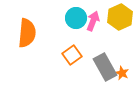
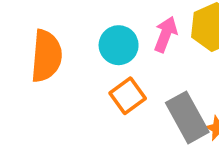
cyan circle: (76, 18) -> (119, 45), moved

